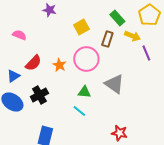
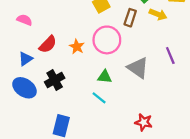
pink semicircle: (19, 35) -> (24, 20), moved
purple line: (146, 53) -> (170, 56), moved

